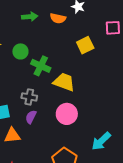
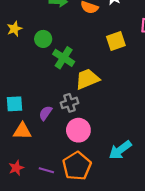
yellow trapezoid: (64, 82) -> (87, 79), turned -50
gray cross: (29, 97) -> (70, 103), moved, turned -35
pink circle: (67, 114) -> (78, 130), moved

